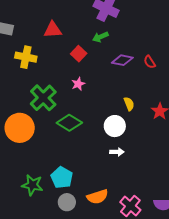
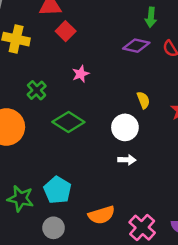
green arrow: (100, 37) -> (151, 17), moved, turned -63
red square: (79, 54) -> (66, 31), moved
green cross: (43, 98) -> (37, 90), size x0.6
gray circle: (67, 202) -> (54, 228), moved

